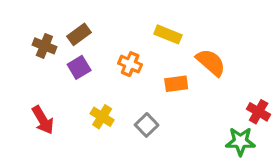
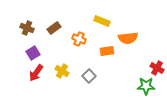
brown rectangle: (79, 34) -> (54, 28), moved
orange semicircle: (211, 62) -> (128, 38), turned 132
purple square: (79, 67) -> (33, 53), moved
red arrow: (43, 120) -> (36, 73), moved, turned 66

